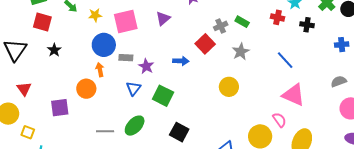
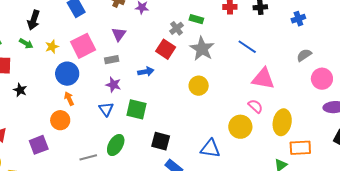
gray star: (241, 52) -> (202, 49), size x1.4
gray rectangle: (126, 58) -> (112, 60), moved

